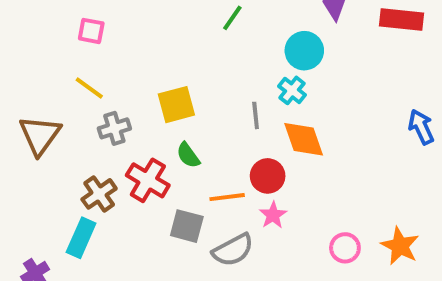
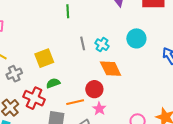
green line: (232, 18) -> (68, 11), turned -32
cyan circle: (304, 51) -> (136, 38), moved
gray line: (256, 115) -> (83, 43), moved
green semicircle: (188, 155) -> (53, 83), turned 112

